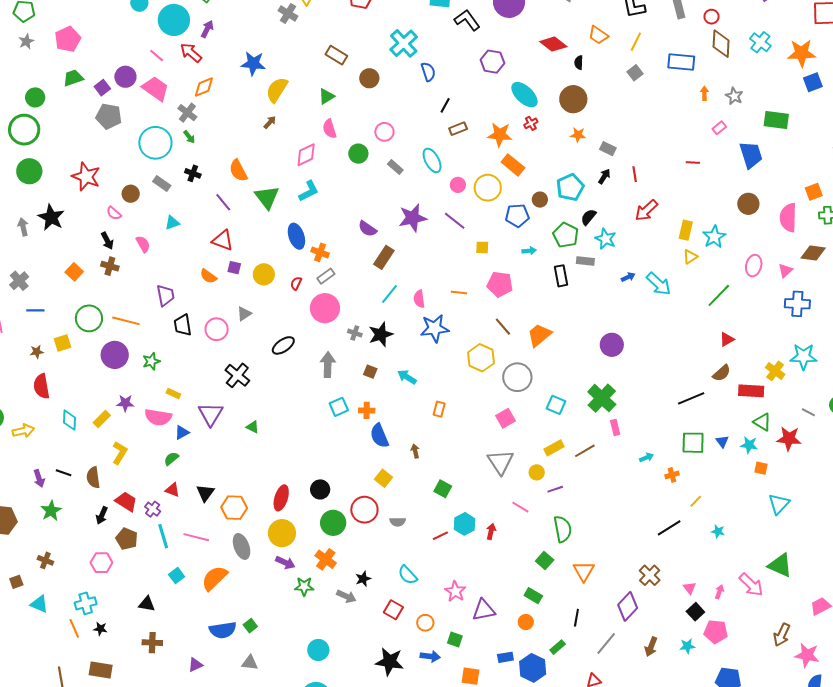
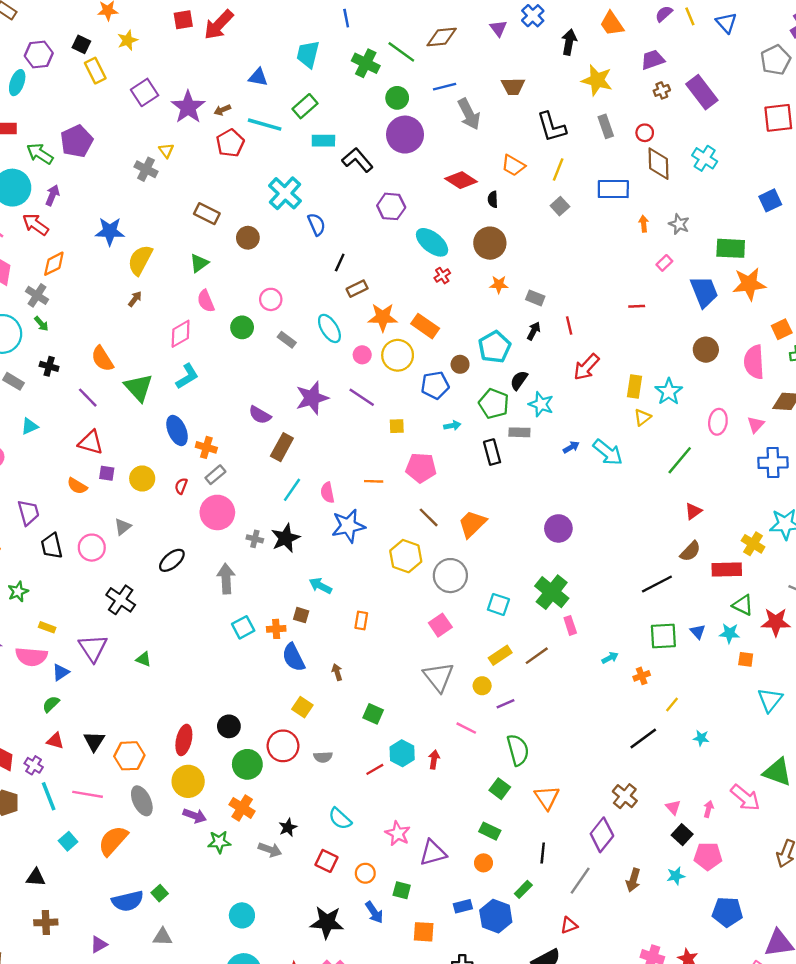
orange star: (802, 53) -> (749, 284), moved
orange star: (500, 135) -> (383, 317), moved
brown square: (370, 372) -> (301, 615), moved
blue arrow: (430, 656) -> (374, 912), turned 54

